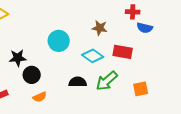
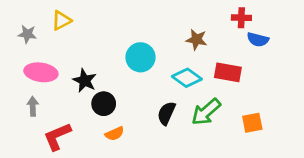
black star: (18, 58) -> (85, 80), turned 30
black semicircle: (78, 82) -> (166, 113), turned -66

